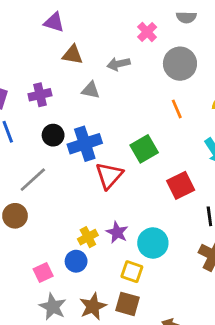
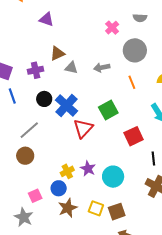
brown triangle: (73, 55) -> (57, 53), moved, turned -35
gray arrow: (118, 64) -> (102, 67), moved
blue cross: (85, 144) -> (66, 105), turned -30
brown circle: (15, 216) -> (25, 156), moved
yellow square: (132, 272) -> (96, 208), moved
brown square: (127, 304) -> (117, 212), moved, turned -36
brown star: (93, 306) -> (68, 208), moved
gray star: (53, 307) -> (24, 217), moved

